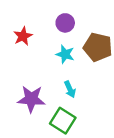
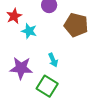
cyan star: (65, 54) -> (29, 31), moved

